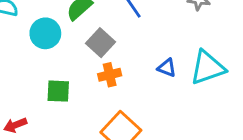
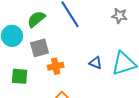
gray square: (101, 43) -> (40, 48), moved, turned 30

